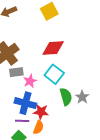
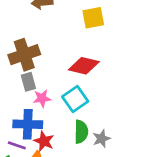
gray rectangle: (16, 72) -> (28, 82), turned 64
blue cross: (25, 103) -> (28, 124), turned -30

